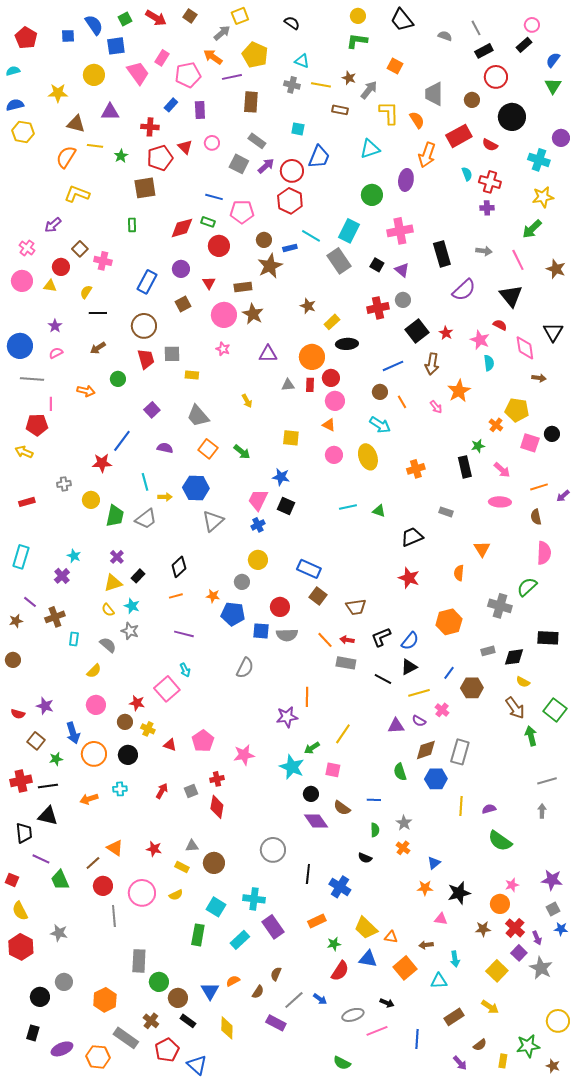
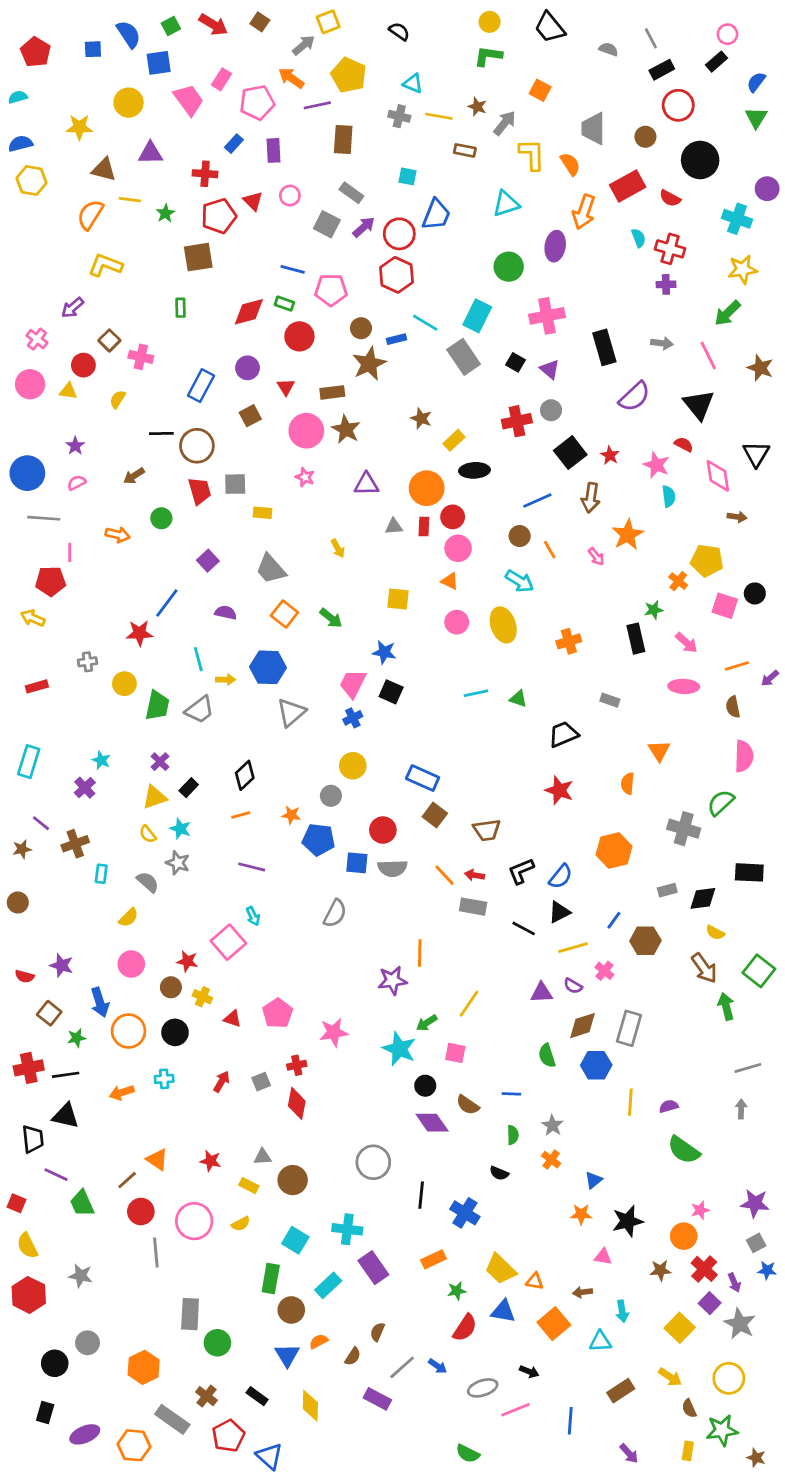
black line: (98, 313) -> (161, 433), moved
brown circle: (178, 998) -> (291, 1310), moved
yellow circle: (558, 1021) -> (729, 1378), moved
brown semicircle: (480, 1045) -> (689, 1408), moved, turned 104

